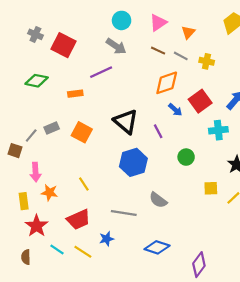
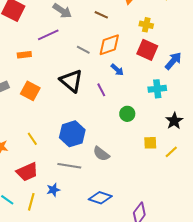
gray line: (181, 56) -> (83, 50), moved
red square: (200, 101) -> (147, 50), moved, turned -30
blue hexagon: (133, 162) -> (72, 134), moved
yellow line: (83, 252) -> (31, 202), turned 72

